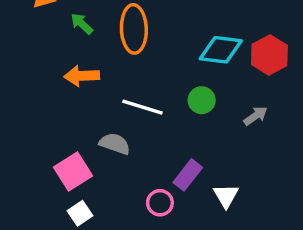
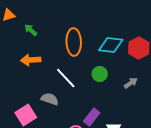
orange ellipse: (134, 29) -> (74, 42), moved
white line: (143, 107) -> (66, 78), turned 30

